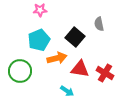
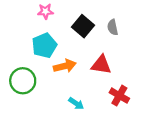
black square: (75, 37) -> (83, 26), moved
red triangle: (80, 69) -> (101, 65), moved
red cross: (105, 73) -> (119, 96), moved

